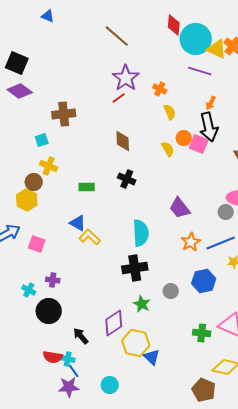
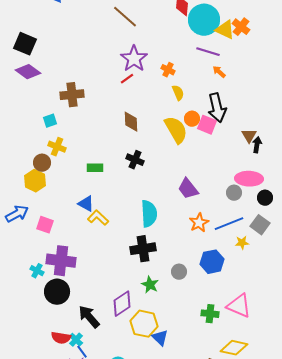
orange arrow: (211, 103) -> (219, 72), moved, turned 104
yellow semicircle: (168, 149) -> (176, 130), size x1.8
purple cross: (53, 280) -> (61, 261), size x2.0
black arrow: (81, 336) -> (89, 317), size x1.4
cyan cross: (68, 359) -> (76, 340), turned 32

